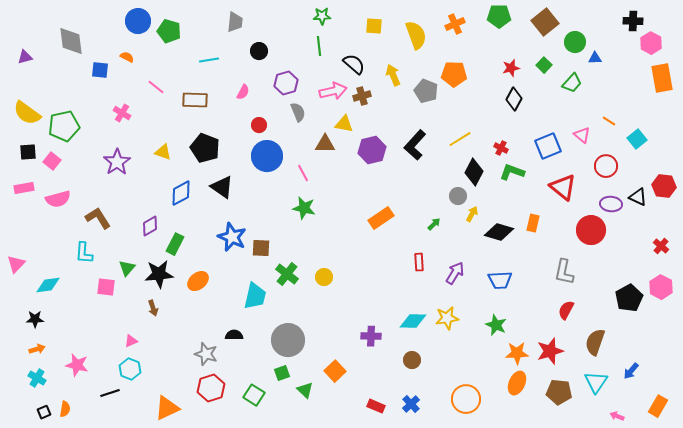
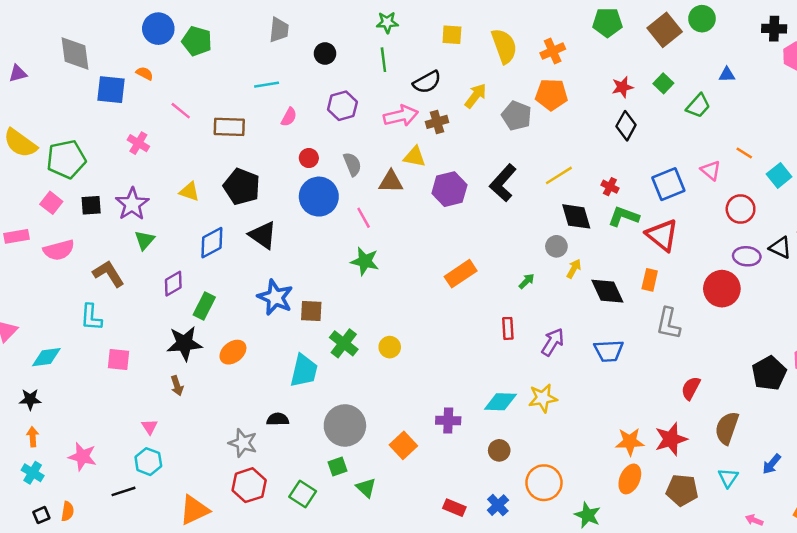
orange cross: (455, 24) -> (553, 51), moved
green circle: (575, 42) -> (702, 19), moved
black circle: (259, 51) -> (325, 53), moved
cyan line: (209, 60) -> (267, 85), moved
black semicircle: (354, 64) -> (427, 82), turned 110
blue square: (100, 70) -> (111, 90), size x1.4
yellow arrow: (393, 75) -> (476, 96), turned 60
gray semicircle: (298, 112) -> (352, 164), moved
black square: (28, 152) -> (91, 205), moved
black diamond: (474, 172) -> (576, 216), turned -44
red triangle: (563, 187) -> (662, 235), moved
black diamond: (499, 232) -> (607, 291), turned 48
green triangle: (127, 268) -> (145, 240), moved
gray L-shape: (564, 272) -> (668, 323), moved
green star: (496, 325) -> (588, 515), moved
pink triangle: (131, 341) -> (150, 427), turned -40
orange arrow: (37, 349) -> (33, 437), turned -77
orange square: (335, 371) -> (403, 445), moved
cyan triangle: (596, 382) -> (728, 478), size x0.7
orange circle: (466, 399) -> (544, 483), moved

